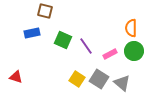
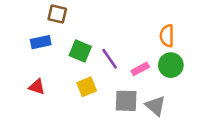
red triangle: (16, 77) -> (37, 87), moved
yellow square: (77, 79) -> (87, 87), moved, turned 35
gray square: (99, 79) -> (126, 101), turned -30

